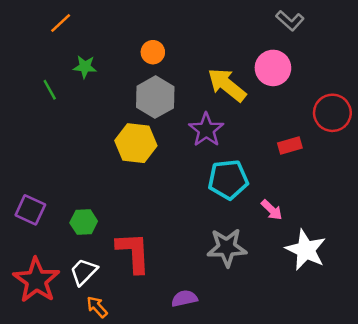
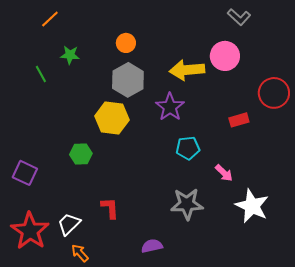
yellow arrow: (227, 85) -> (187, 70), turned -44
cyan pentagon: (228, 180) -> (188, 148), size x0.7
green hexagon: (84, 222) -> (81, 154), moved
red L-shape: (133, 252) -> (110, 208), size x0.6

